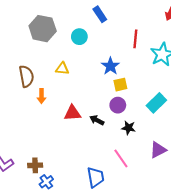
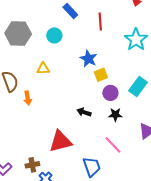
red line: (135, 39) -> (100, 22), moved
purple circle: (118, 105) -> (110, 93), moved
red triangle: (72, 113) -> (60, 141), moved, size x1.4

